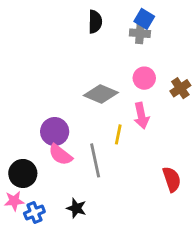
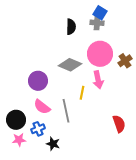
black semicircle: (95, 22) -> (71, 27), moved
pink circle: (144, 78) -> (100, 54), size x1.6
purple circle: (55, 132) -> (38, 81), moved
pink star: (14, 201) -> (19, 140), moved
blue cross: (34, 213) -> (38, 129), moved

